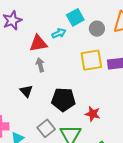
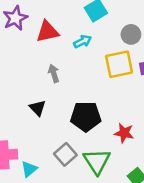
gray circle: (97, 29) -> (131, 34), moved
cyan arrow: (59, 33) -> (83, 41), moved
red triangle: (38, 43) -> (47, 32), moved

